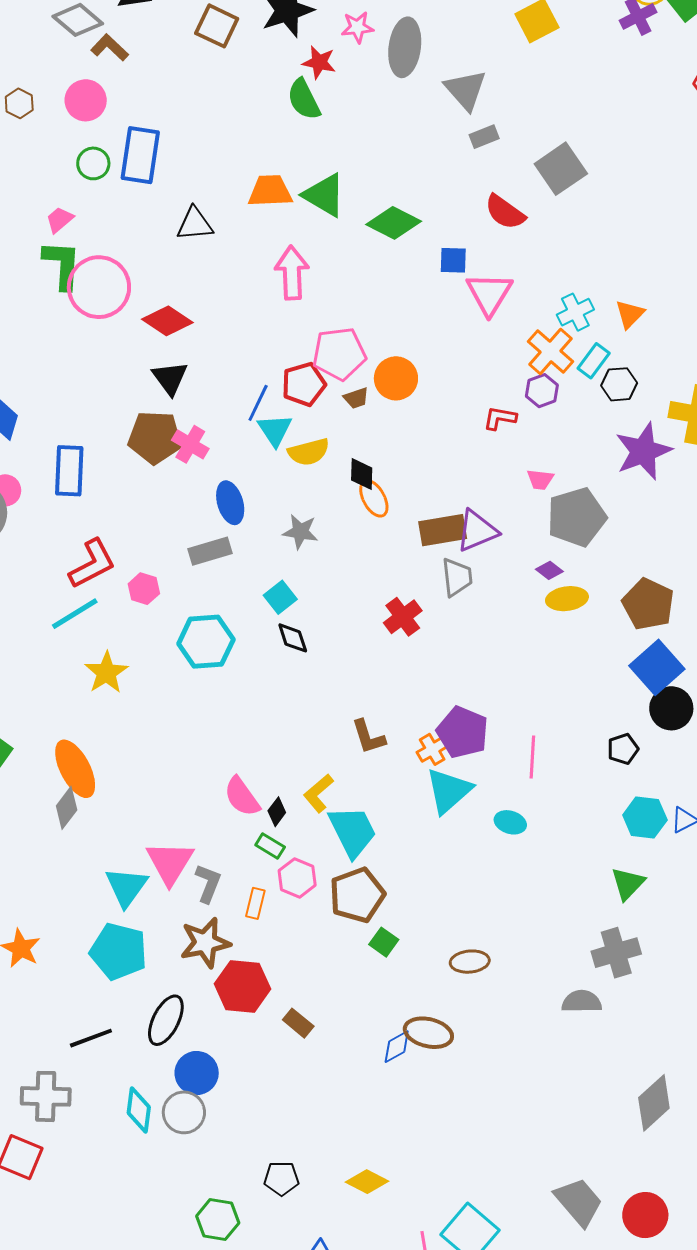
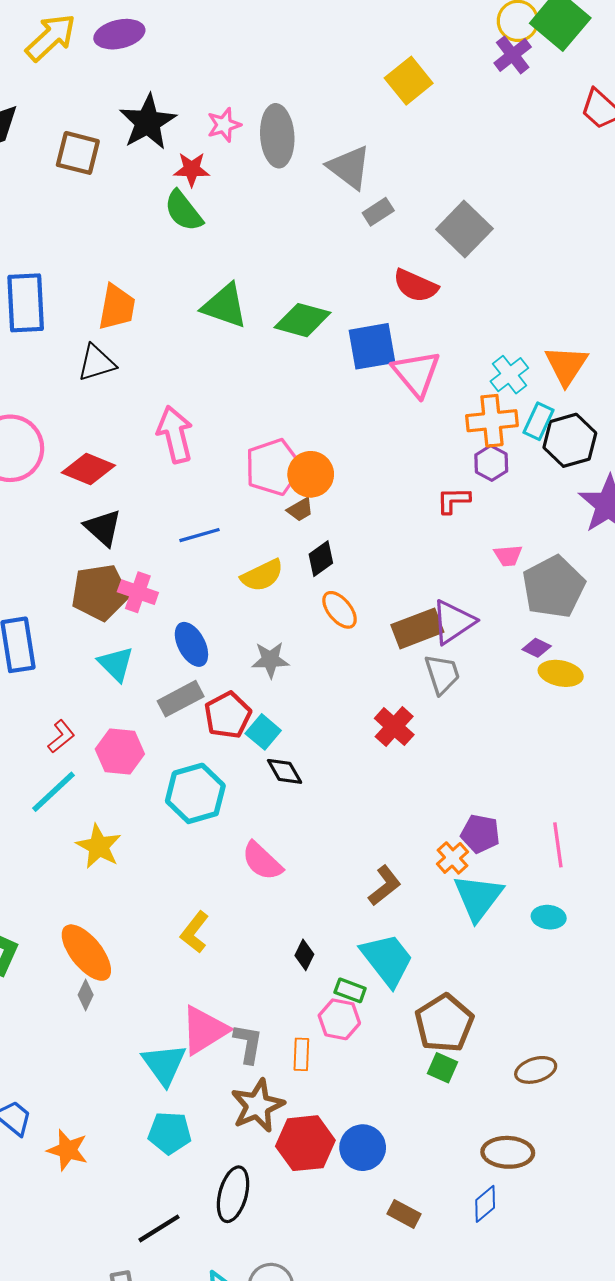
orange trapezoid: (270, 191) -> (117, 307), moved, turned 114
blue square: (453, 260) -> (372, 346), size x1.6
pink arrow: (292, 273) -> (175, 434), moved
orange triangle: (630, 314) -> (566, 365), size x1.4
orange cross: (551, 352) -> (492, 421), turned -36
orange circle: (396, 378) -> (311, 474), moved
red pentagon: (304, 384) -> (228, 715), moved
black hexagon: (619, 384) -> (570, 440), size x1.4
blue line: (258, 403) -> (199, 535), turned 60
cyan triangle: (275, 430) -> (116, 664), moved
black diamond: (362, 474) -> (321, 559), moved, turned 64
red L-shape: (92, 564) -> (61, 737), size x0.6
pink hexagon: (144, 589) -> (120, 751), size x1.4
yellow ellipse: (567, 599) -> (561, 673), turned 30
purple pentagon: (462, 732) -> (480, 834), size x0.7
brown L-shape: (368, 737) -> (385, 886), moved, turned -99
yellow L-shape: (318, 793) -> (195, 932), moved
pink semicircle: (242, 797) -> (262, 861), moved
gray diamond: (67, 808) -> (86, 995), size x0.7
green rectangle: (270, 846) -> (350, 990), moved
pink triangle: (170, 863) -> (204, 1030), turned 38
brown pentagon: (357, 895) -> (444, 1023), moved
cyan pentagon: (119, 951) -> (170, 1133), size x0.7
brown rectangle: (298, 1023) -> (404, 1214), moved
blue diamond: (397, 1047) -> (485, 1204), moved
blue circle: (197, 1073) -> (363, 1148), moved

